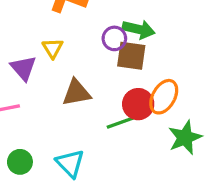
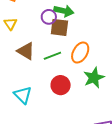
brown triangle: (76, 93) -> (26, 51), turned 42
red circle: (138, 104) -> (61, 85), moved
green line: (121, 122) -> (52, 56), moved

